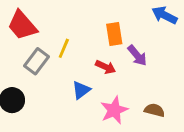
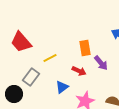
yellow line: (64, 48) -> (50, 58), turned 40
gray rectangle: (37, 61) -> (31, 77), moved

